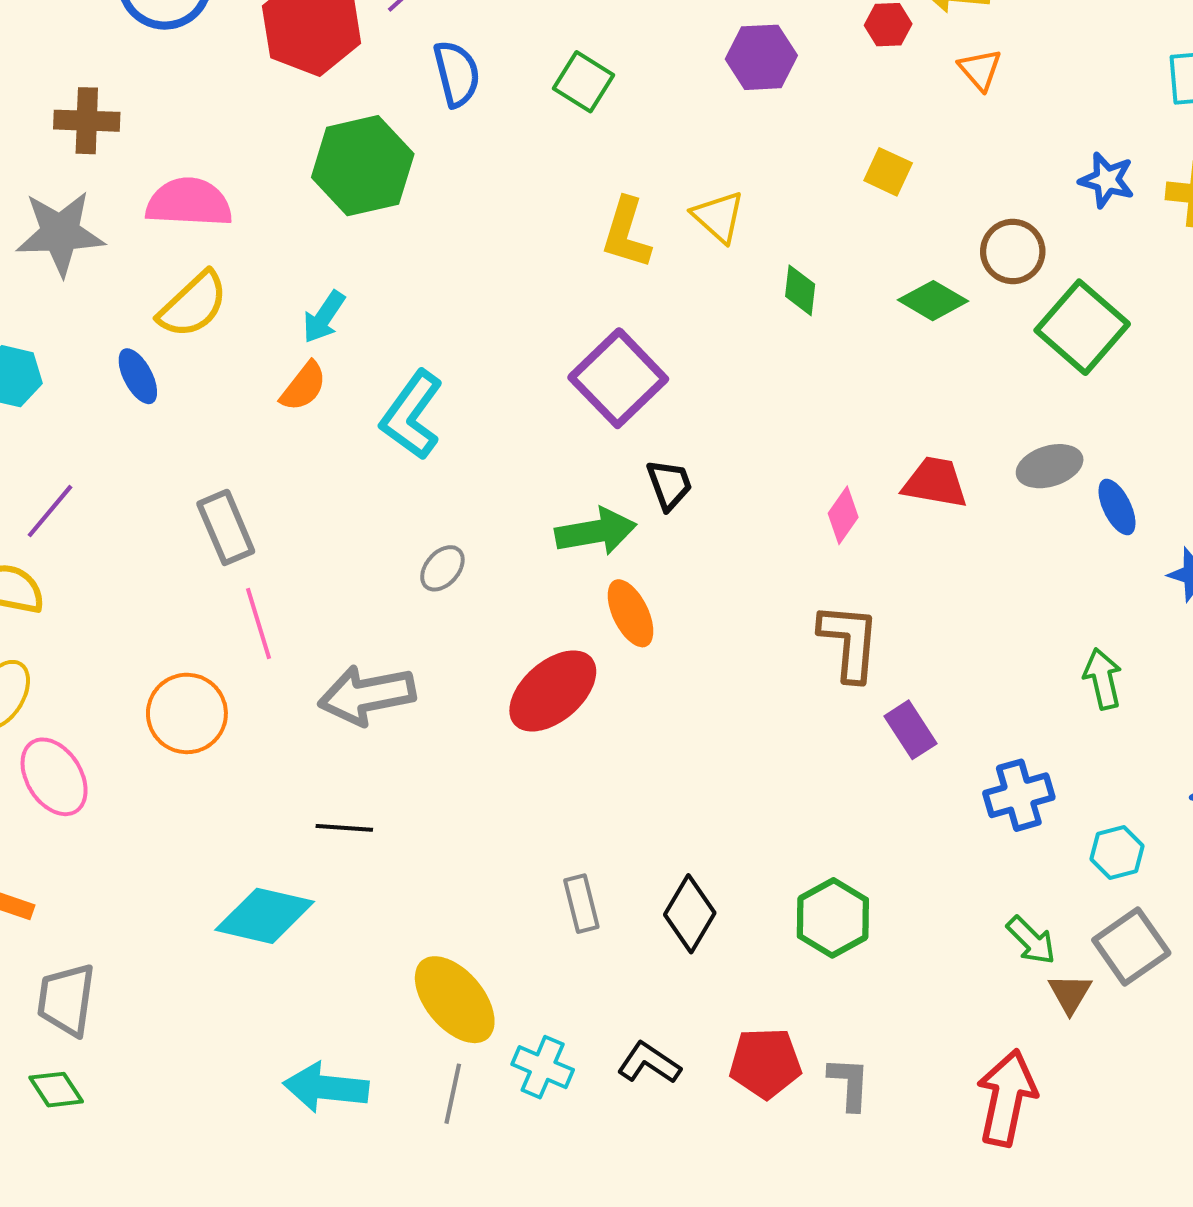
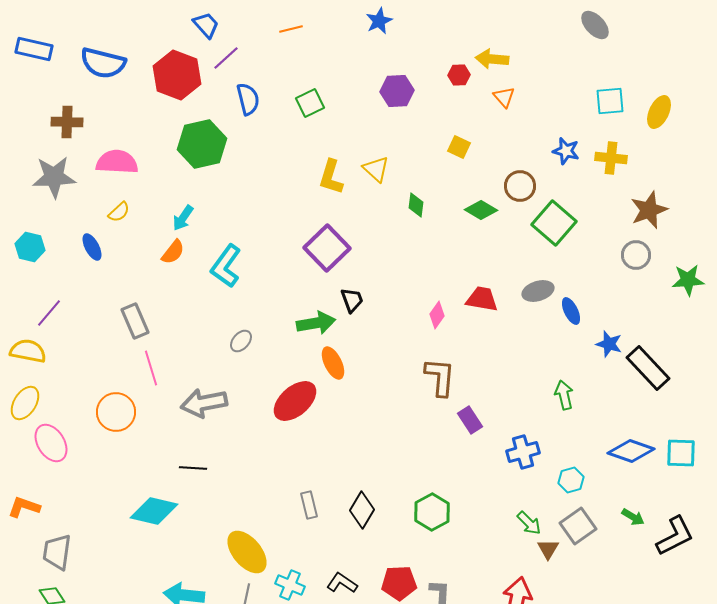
green square: (583, 82) -> (310, 103), turned 32
yellow semicircle: (193, 305) -> (119, 212), size x0.6

